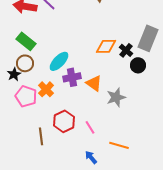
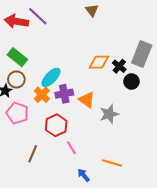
orange cross: (46, 89) -> (42, 95), moved
red hexagon: (64, 121) -> (56, 125), moved
pink line: (90, 127) -> (71, 148), moved
brown line: (41, 136) -> (33, 154), turned 30

